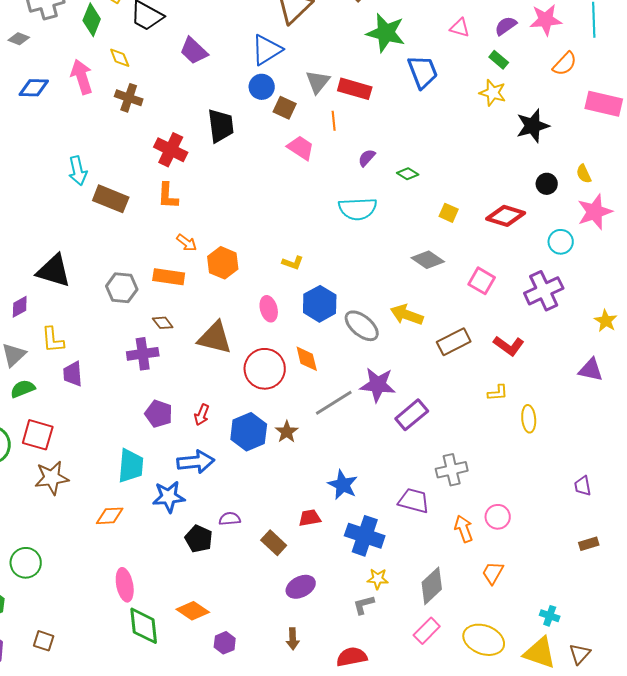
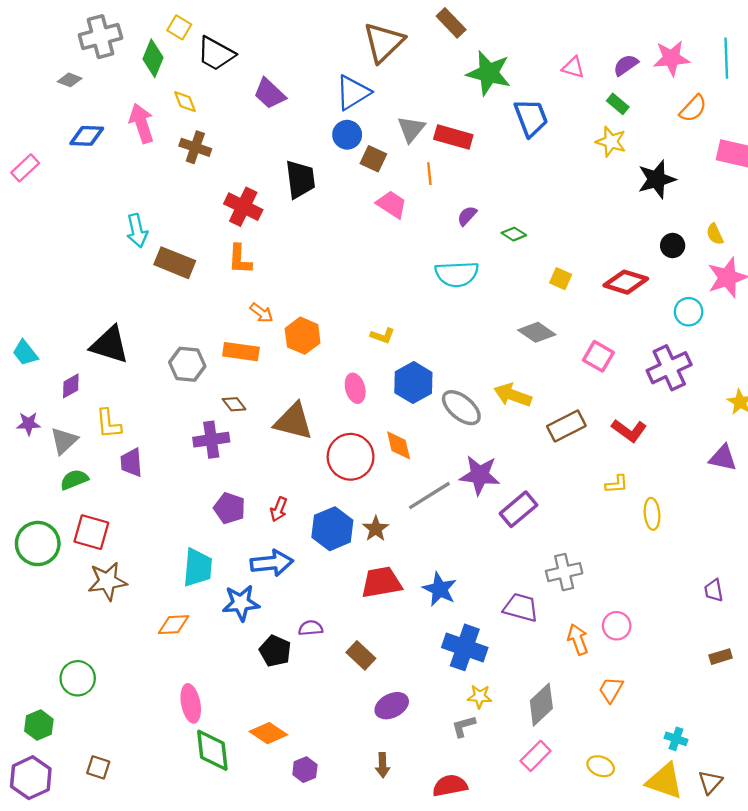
red trapezoid: (310, 518) -> (381, 582), moved, size x1.6
yellow ellipse: (484, 640) -> (601, 766), size x0.6

